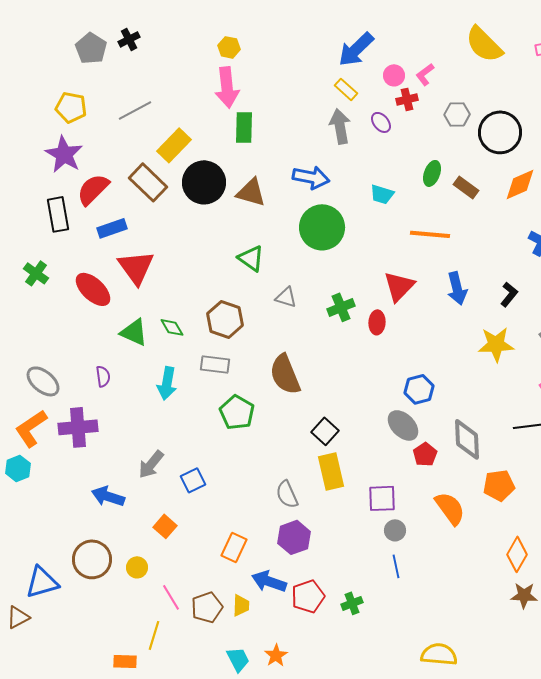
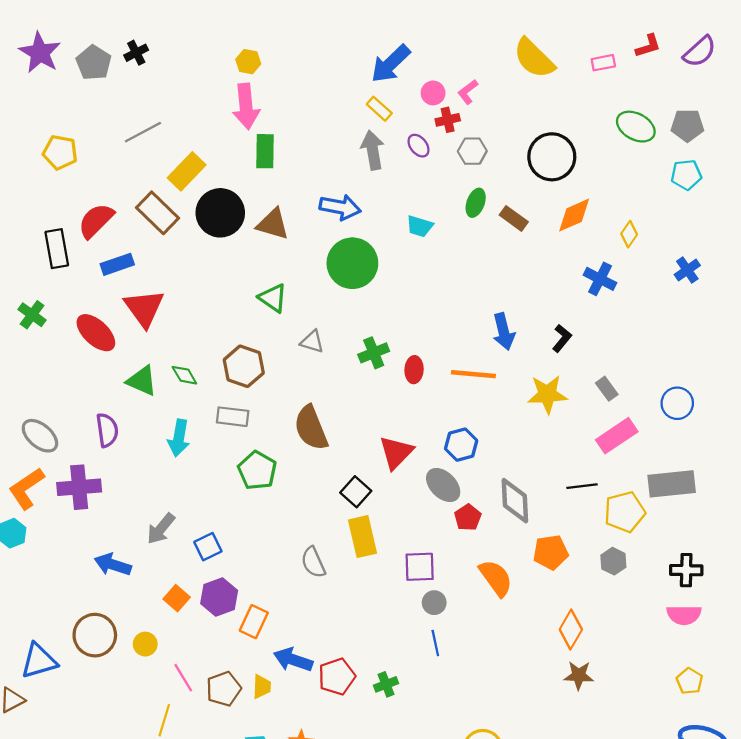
yellow pentagon: (71, 107) -> (60, 152), moved
gray hexagon: (457, 114) -> (472, 151), moved
purple star: (64, 154) -> (40, 53), moved
orange line: (430, 234) -> (473, 374), moved
red triangle: (399, 286) -> (396, 453), moved
purple semicircle: (103, 376) -> (107, 430), size x1.4
purple hexagon: (294, 537) -> (219, 597), moved

